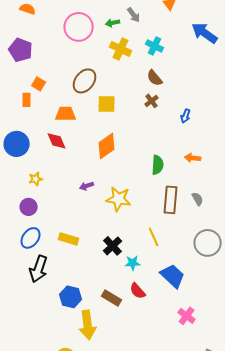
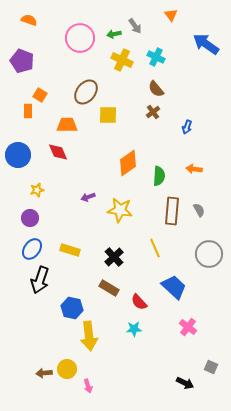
orange diamond: (107, 146) -> (128, 163), moved
cyan star: (133, 263) -> (134, 329), moved
brown rectangle: (112, 298) -> (109, 288), moved

